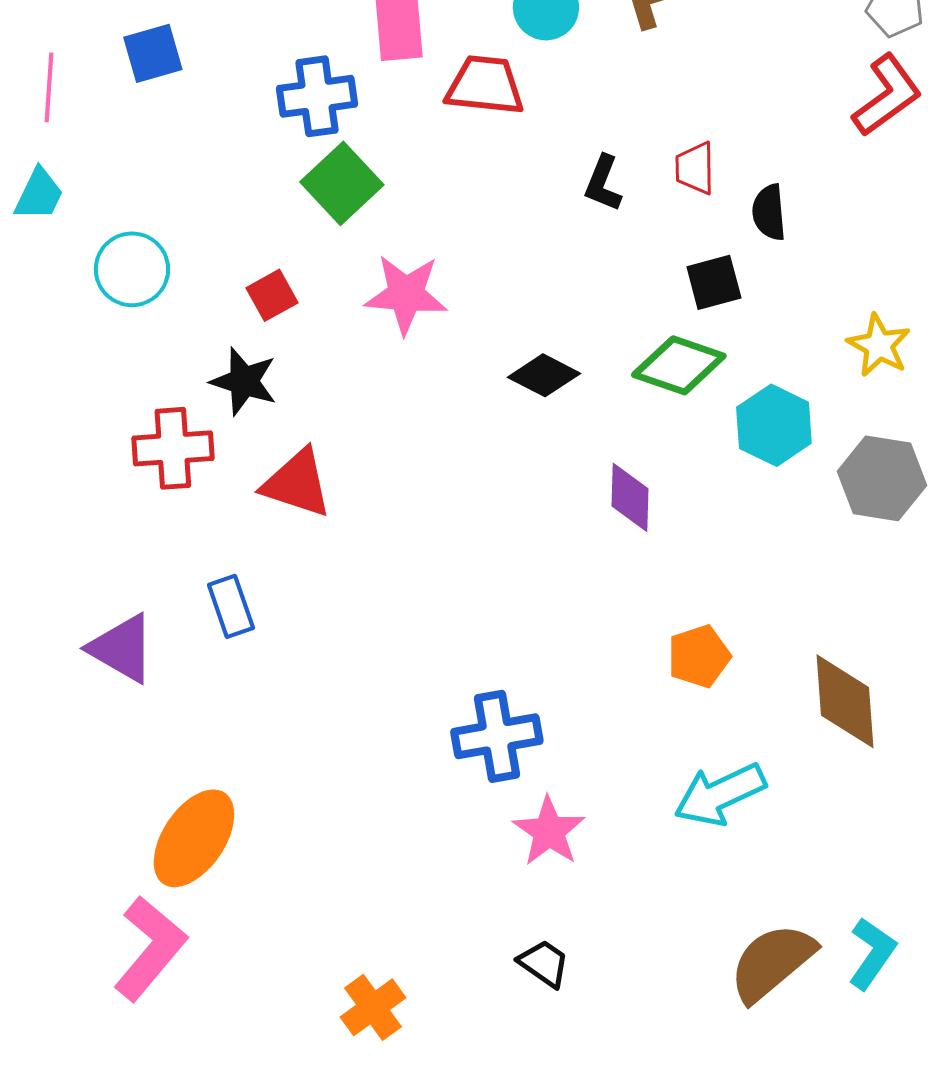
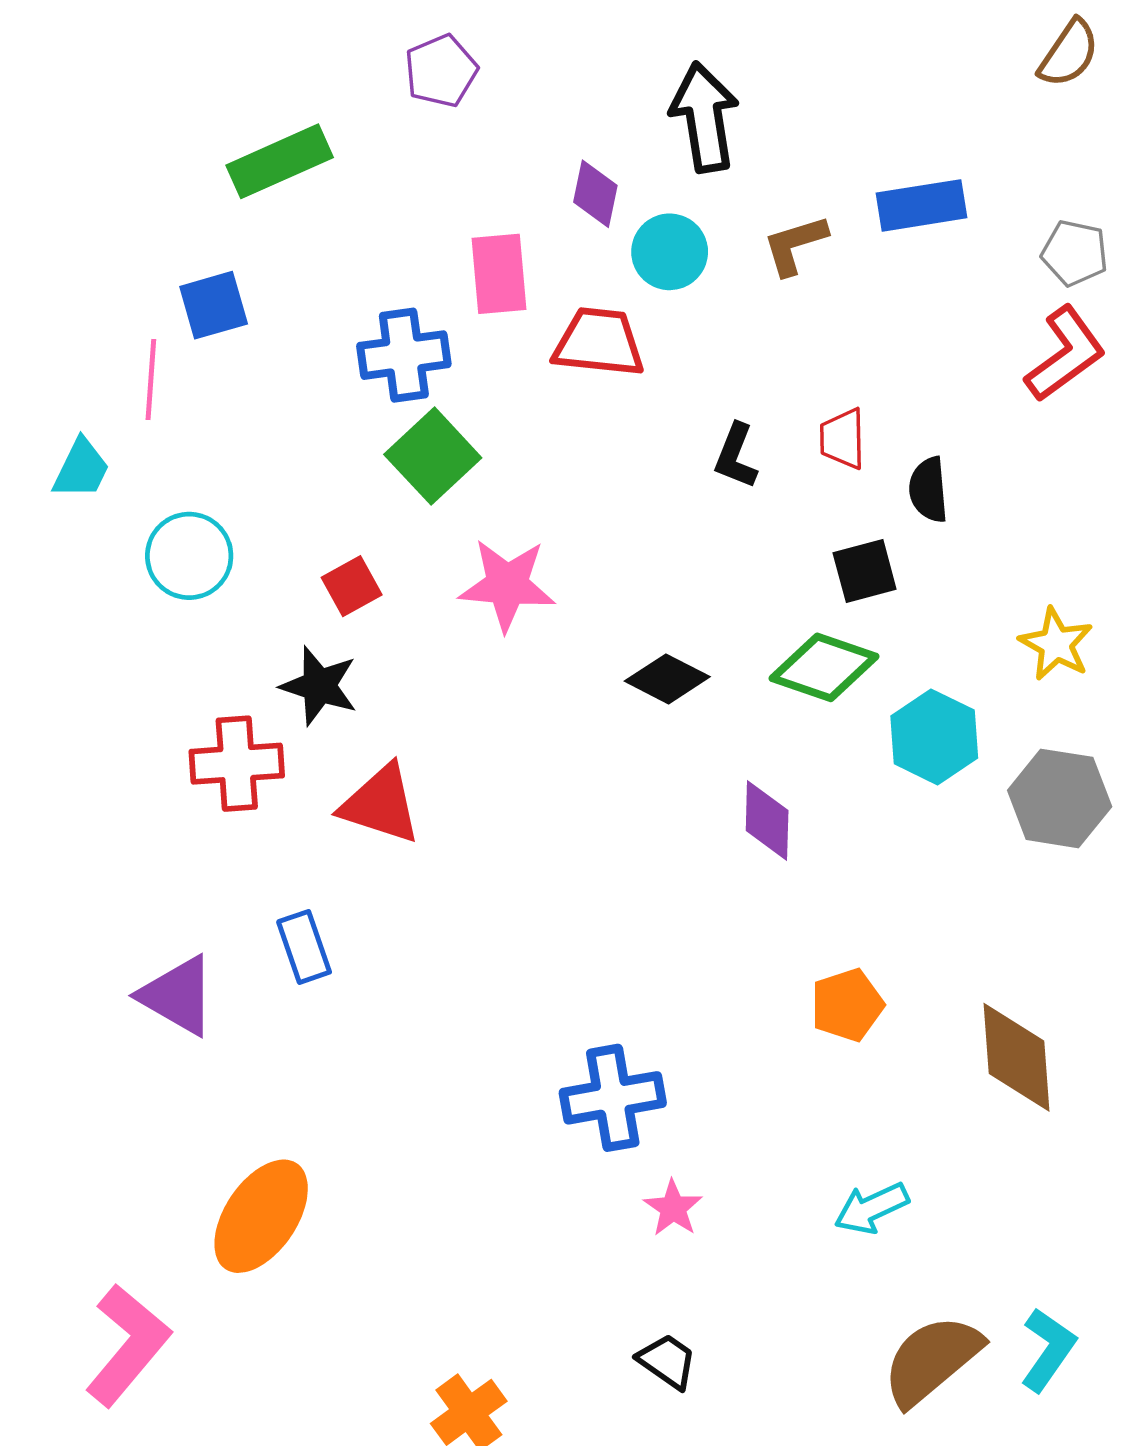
pink line: (49, 87) -> (151, 379), moved
cyan arrow: (720, 794) -> (872, 1208), moved, size x0.7
pink star: (549, 831) -> (673, 1208), size x0.7
pink L-shape: (150, 948) -> (128, 1345), moved

